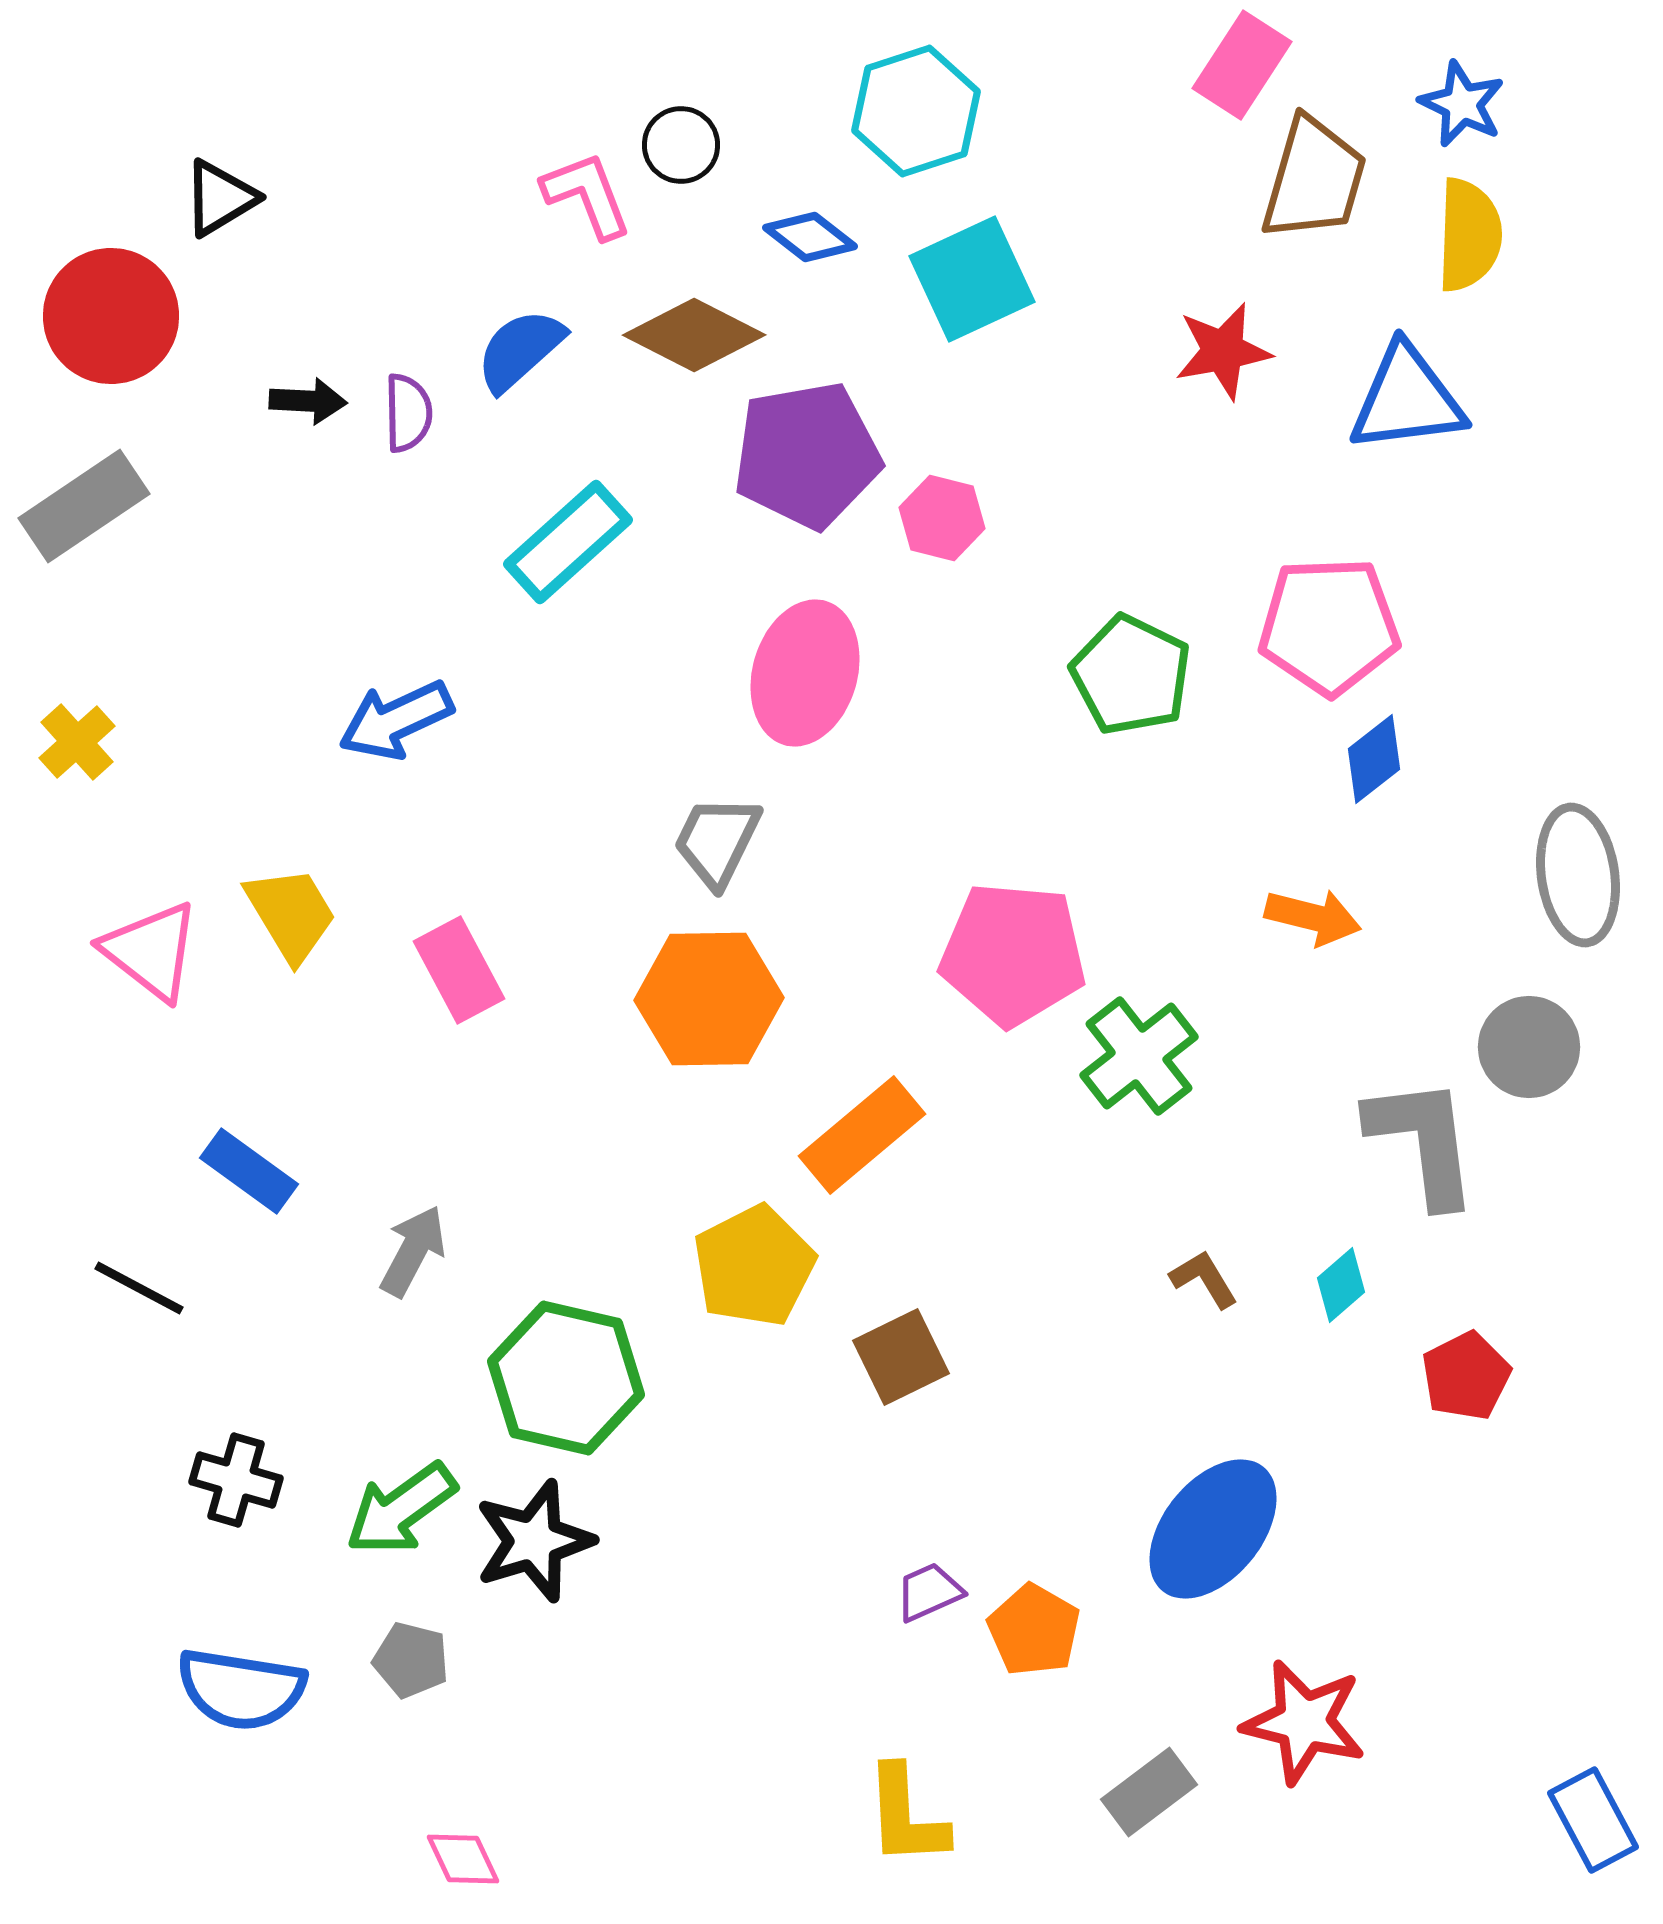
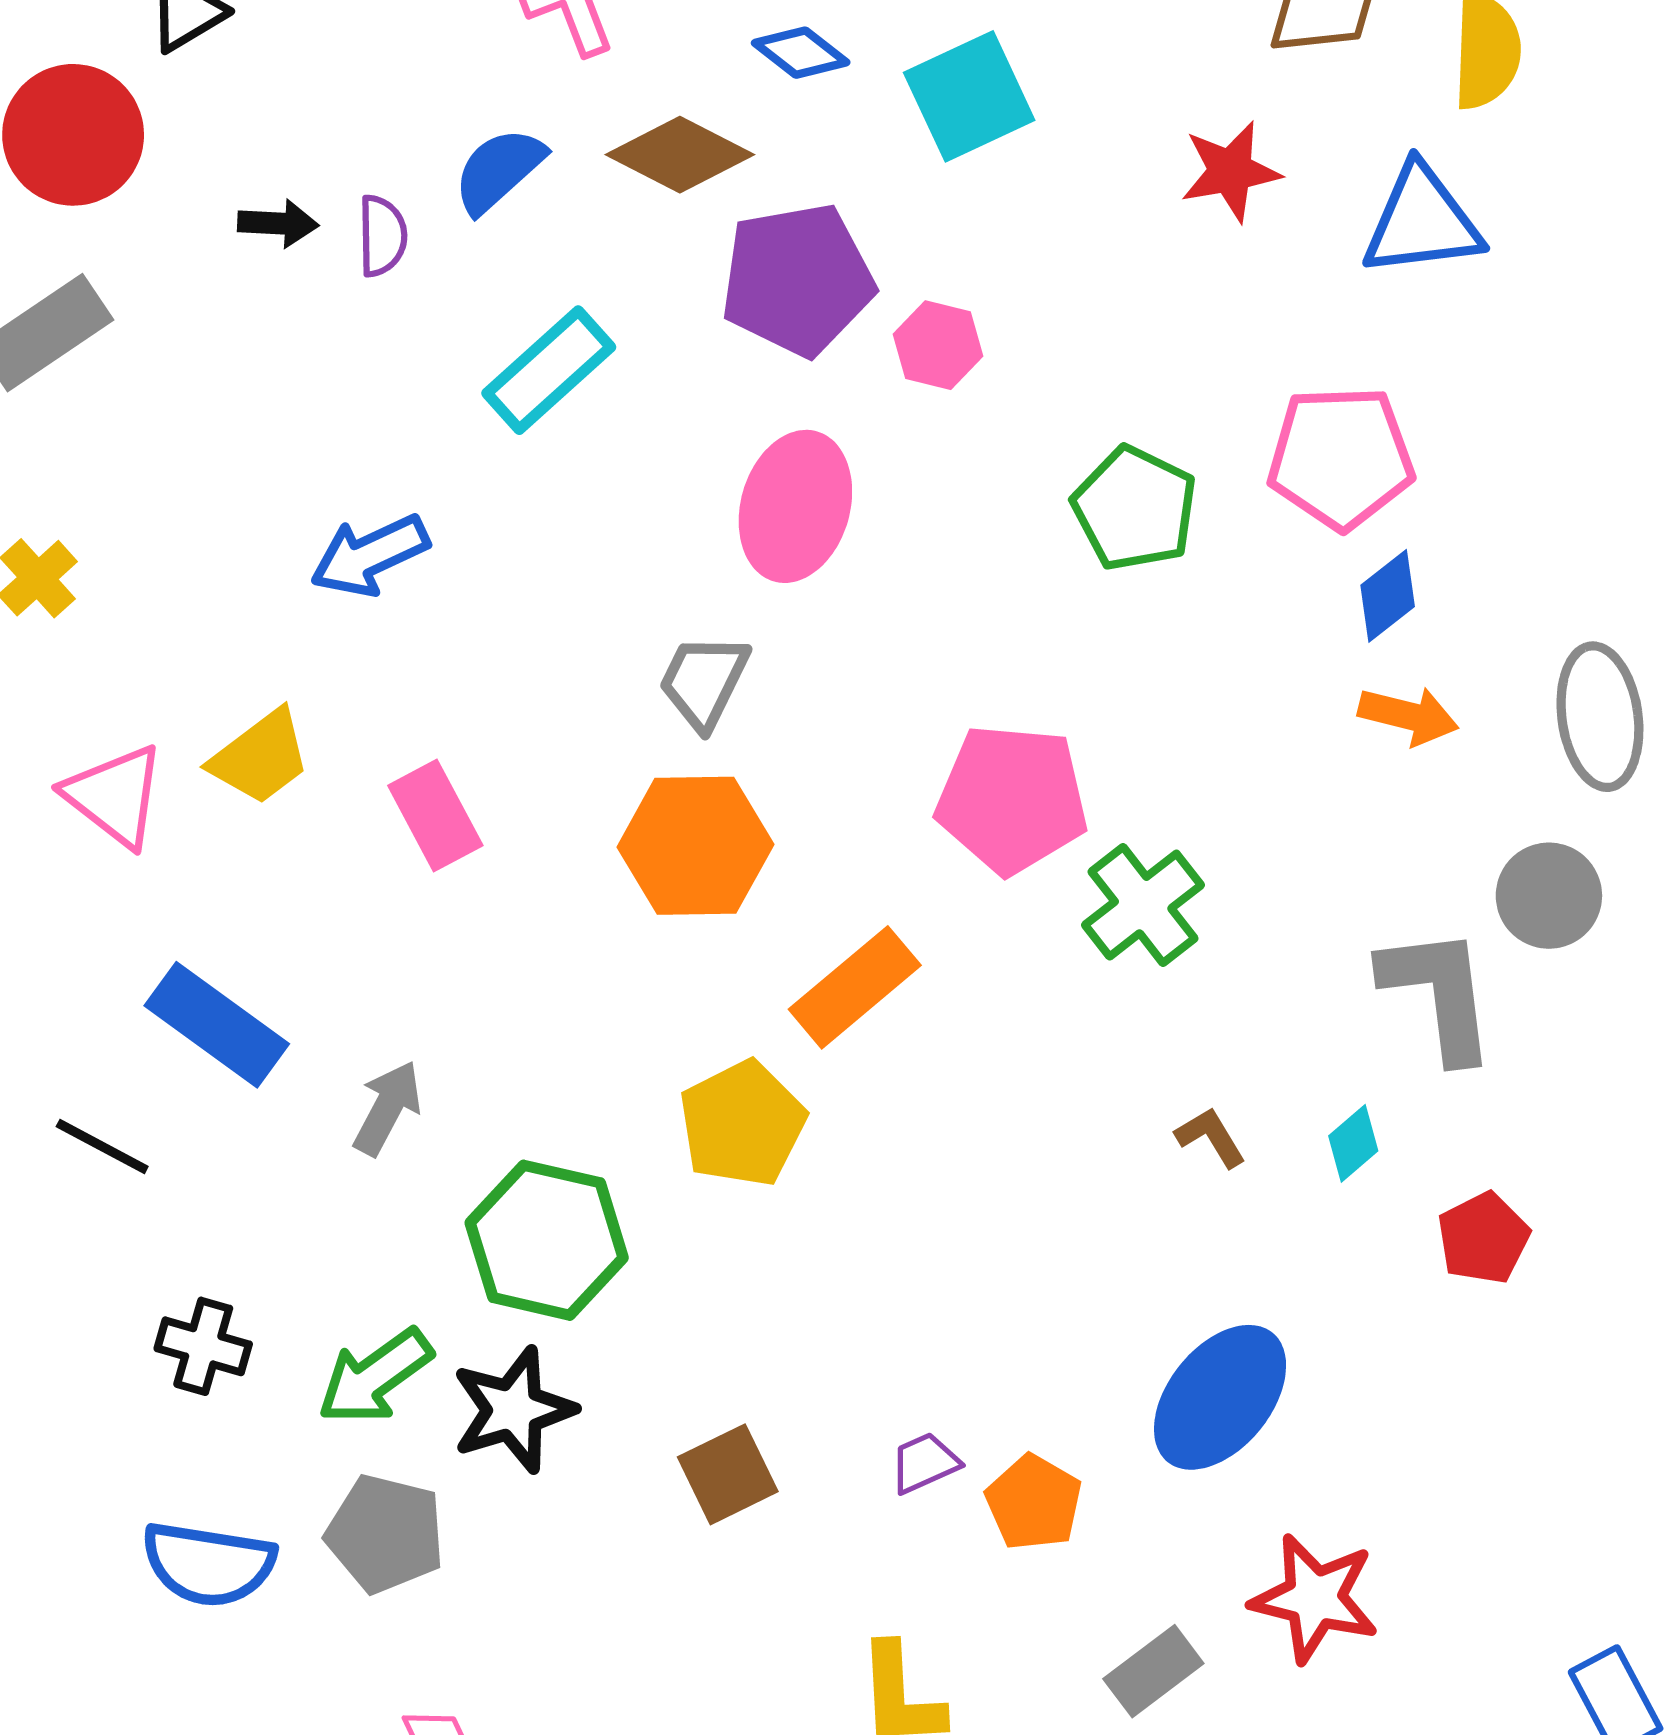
yellow trapezoid: (291, 914) -> (260, 757), turned 84
orange arrow: (1313, 917) -> (1408, 716), moved
blue rectangle: (249, 1171) -> (217, 1025), size x1.4
brown square: (901, 1357) -> (728, 1474), moved
gray pentagon: (411, 1660) -> (385, 1534), size x1.5

